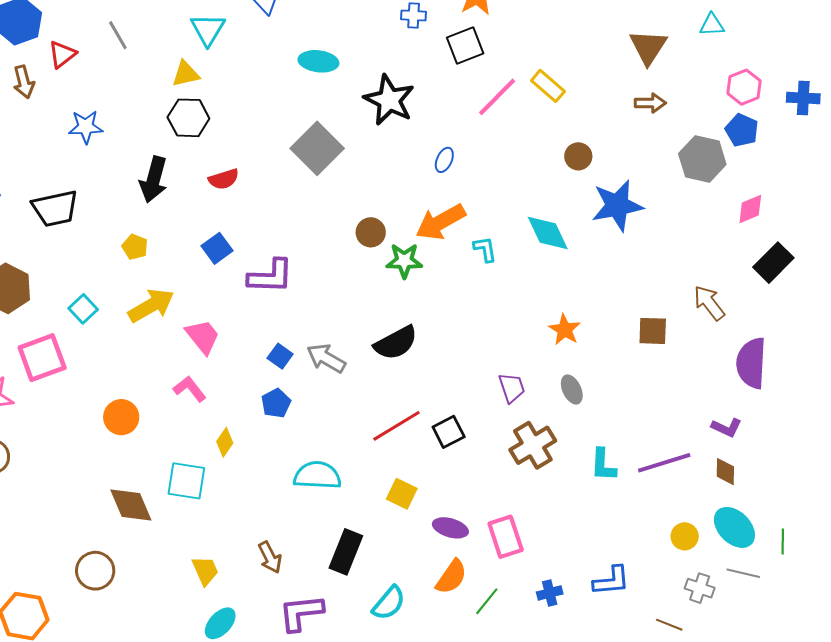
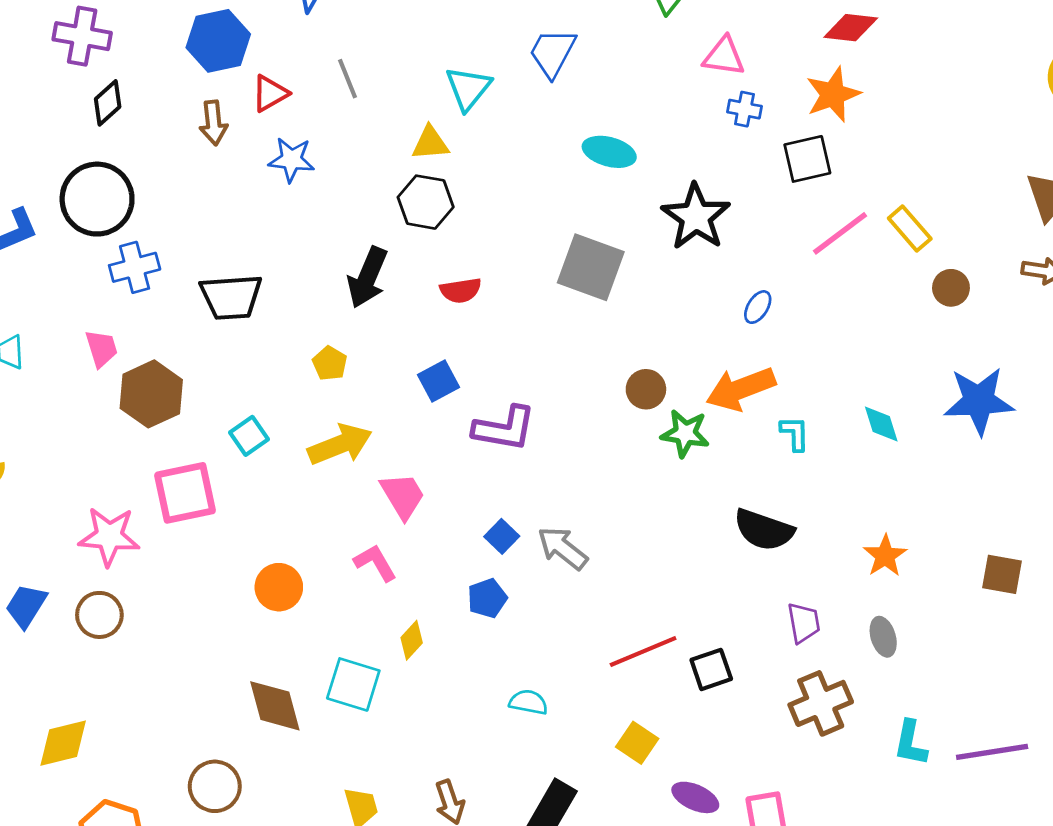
blue star: (86, 127) -> (291, 160), moved
gray square: (317, 148) -> (591, 267), turned -33
brown circle: (578, 156) -> (951, 288), moved
cyan diamond: (548, 233) -> (881, 424), size x0.7
black semicircle: (396, 343) -> (764, 530), moved, turned 39
cyan semicircle: (317, 475) -> (528, 702), size x0.6

